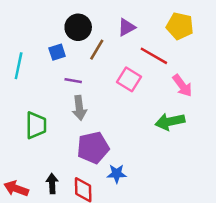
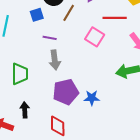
red line: (154, 56) -> (115, 18), turned -30
blue star: (117, 174) -> (92, 98), moved
black arrow: (52, 184) -> (25, 110), moved

